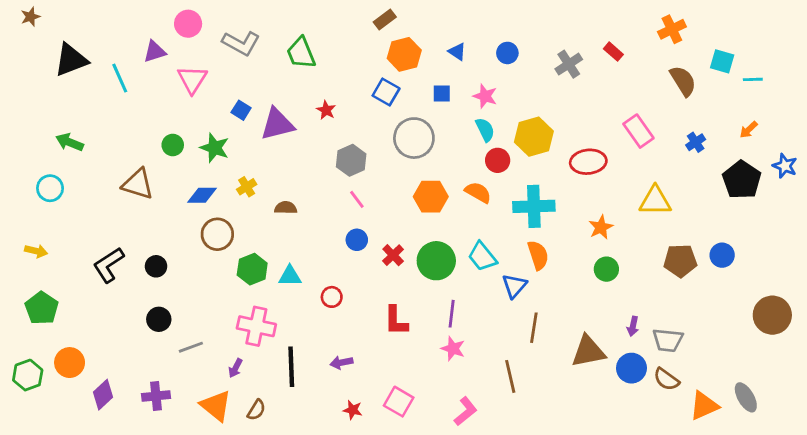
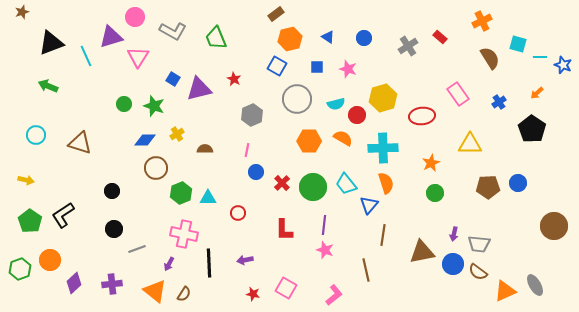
purple triangle: (155, 52) -> (111, 37), size x1.4
cyan semicircle: (485, 130) -> (336, 104), moved, turned 102
green arrow: (70, 142) -> (48, 86), moved
blue star: (785, 166) -> (563, 65), moved
brown triangle: (138, 184) -> (80, 143), moved
pink line: (357, 199) -> (247, 150), moved, turned 48
black L-shape: (109, 265) -> (63, 215), moved

